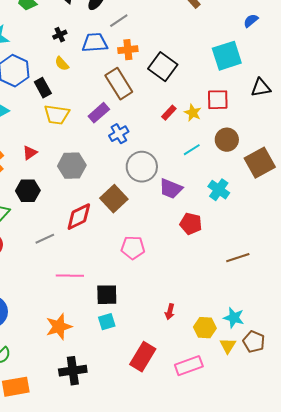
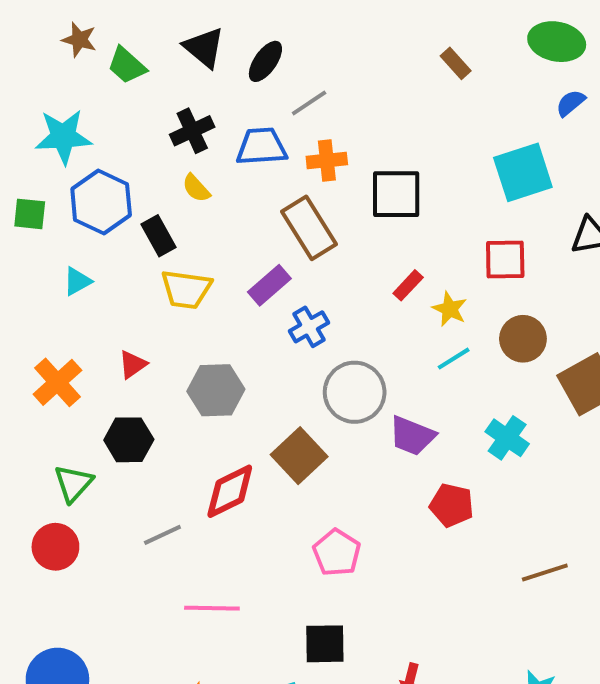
black cross: (60, 35) -> (192, 131), size x1.5
black square: (163, 67) -> (396, 194), turned -36
yellow star: (193, 113) -> (450, 309), moved
pink pentagon: (133, 248) -> (337, 553), turned 30
black square: (107, 295) -> (325, 644), moved

